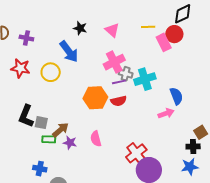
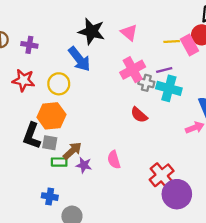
yellow line: (148, 27) -> (172, 41), moved
black star: (80, 28) -> (92, 31), size x1.6
cyan cross: (145, 79) -> (169, 88), turned 35
purple line: (119, 82) -> (164, 70), moved
orange hexagon: (95, 98) -> (51, 116), moved
red semicircle: (119, 101) -> (139, 115), turned 56

